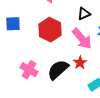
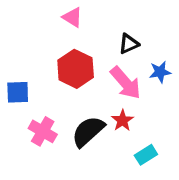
blue square: (13, 24) -> (18, 92), moved

